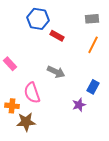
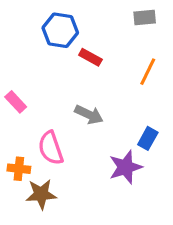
gray rectangle: (92, 19) -> (145, 18), moved
purple star: (79, 105) -> (125, 167), size x1.5

